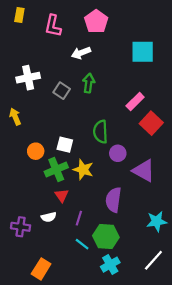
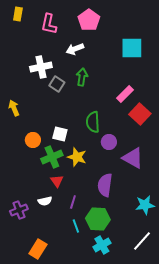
white cross: (28, 78) -> (41, 67), moved
purple cross: (21, 227) -> (19, 210), turned -30
cyan line: (82, 244) -> (76, 226), turned 32

